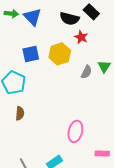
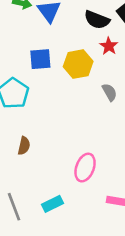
gray semicircle: (86, 72) -> (110, 92), turned -64
brown semicircle: (20, 113) -> (24, 146), moved

